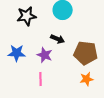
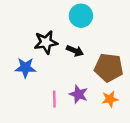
black star: (27, 16) -> (46, 42), moved
purple star: (45, 55) -> (79, 94), moved

